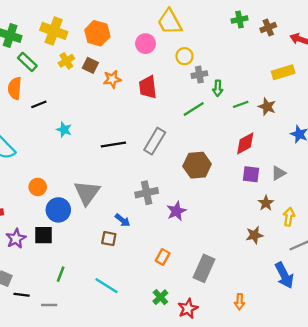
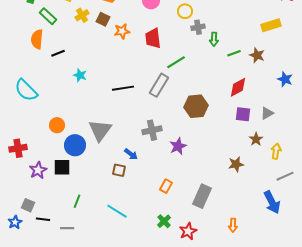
green line: (194, 109) -> (176, 62), moved
brown star: (254, 235) -> (236, 164), moved

